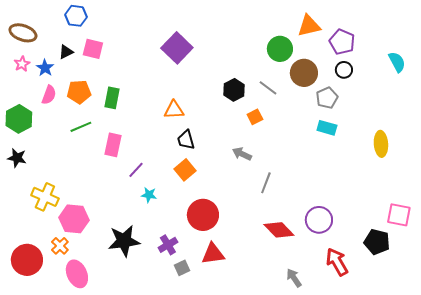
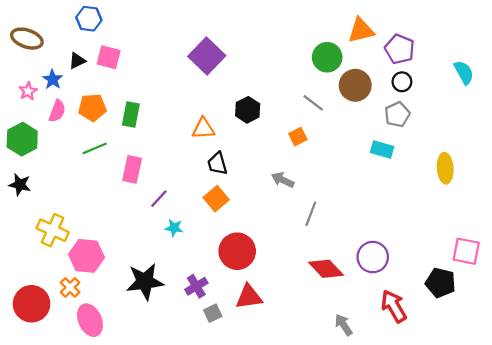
pink star: (22, 64) -> (28, 91), moved
black hexagon: (234, 90) -> (248, 110), moved
gray pentagon: (327, 98) -> (397, 115), moved

